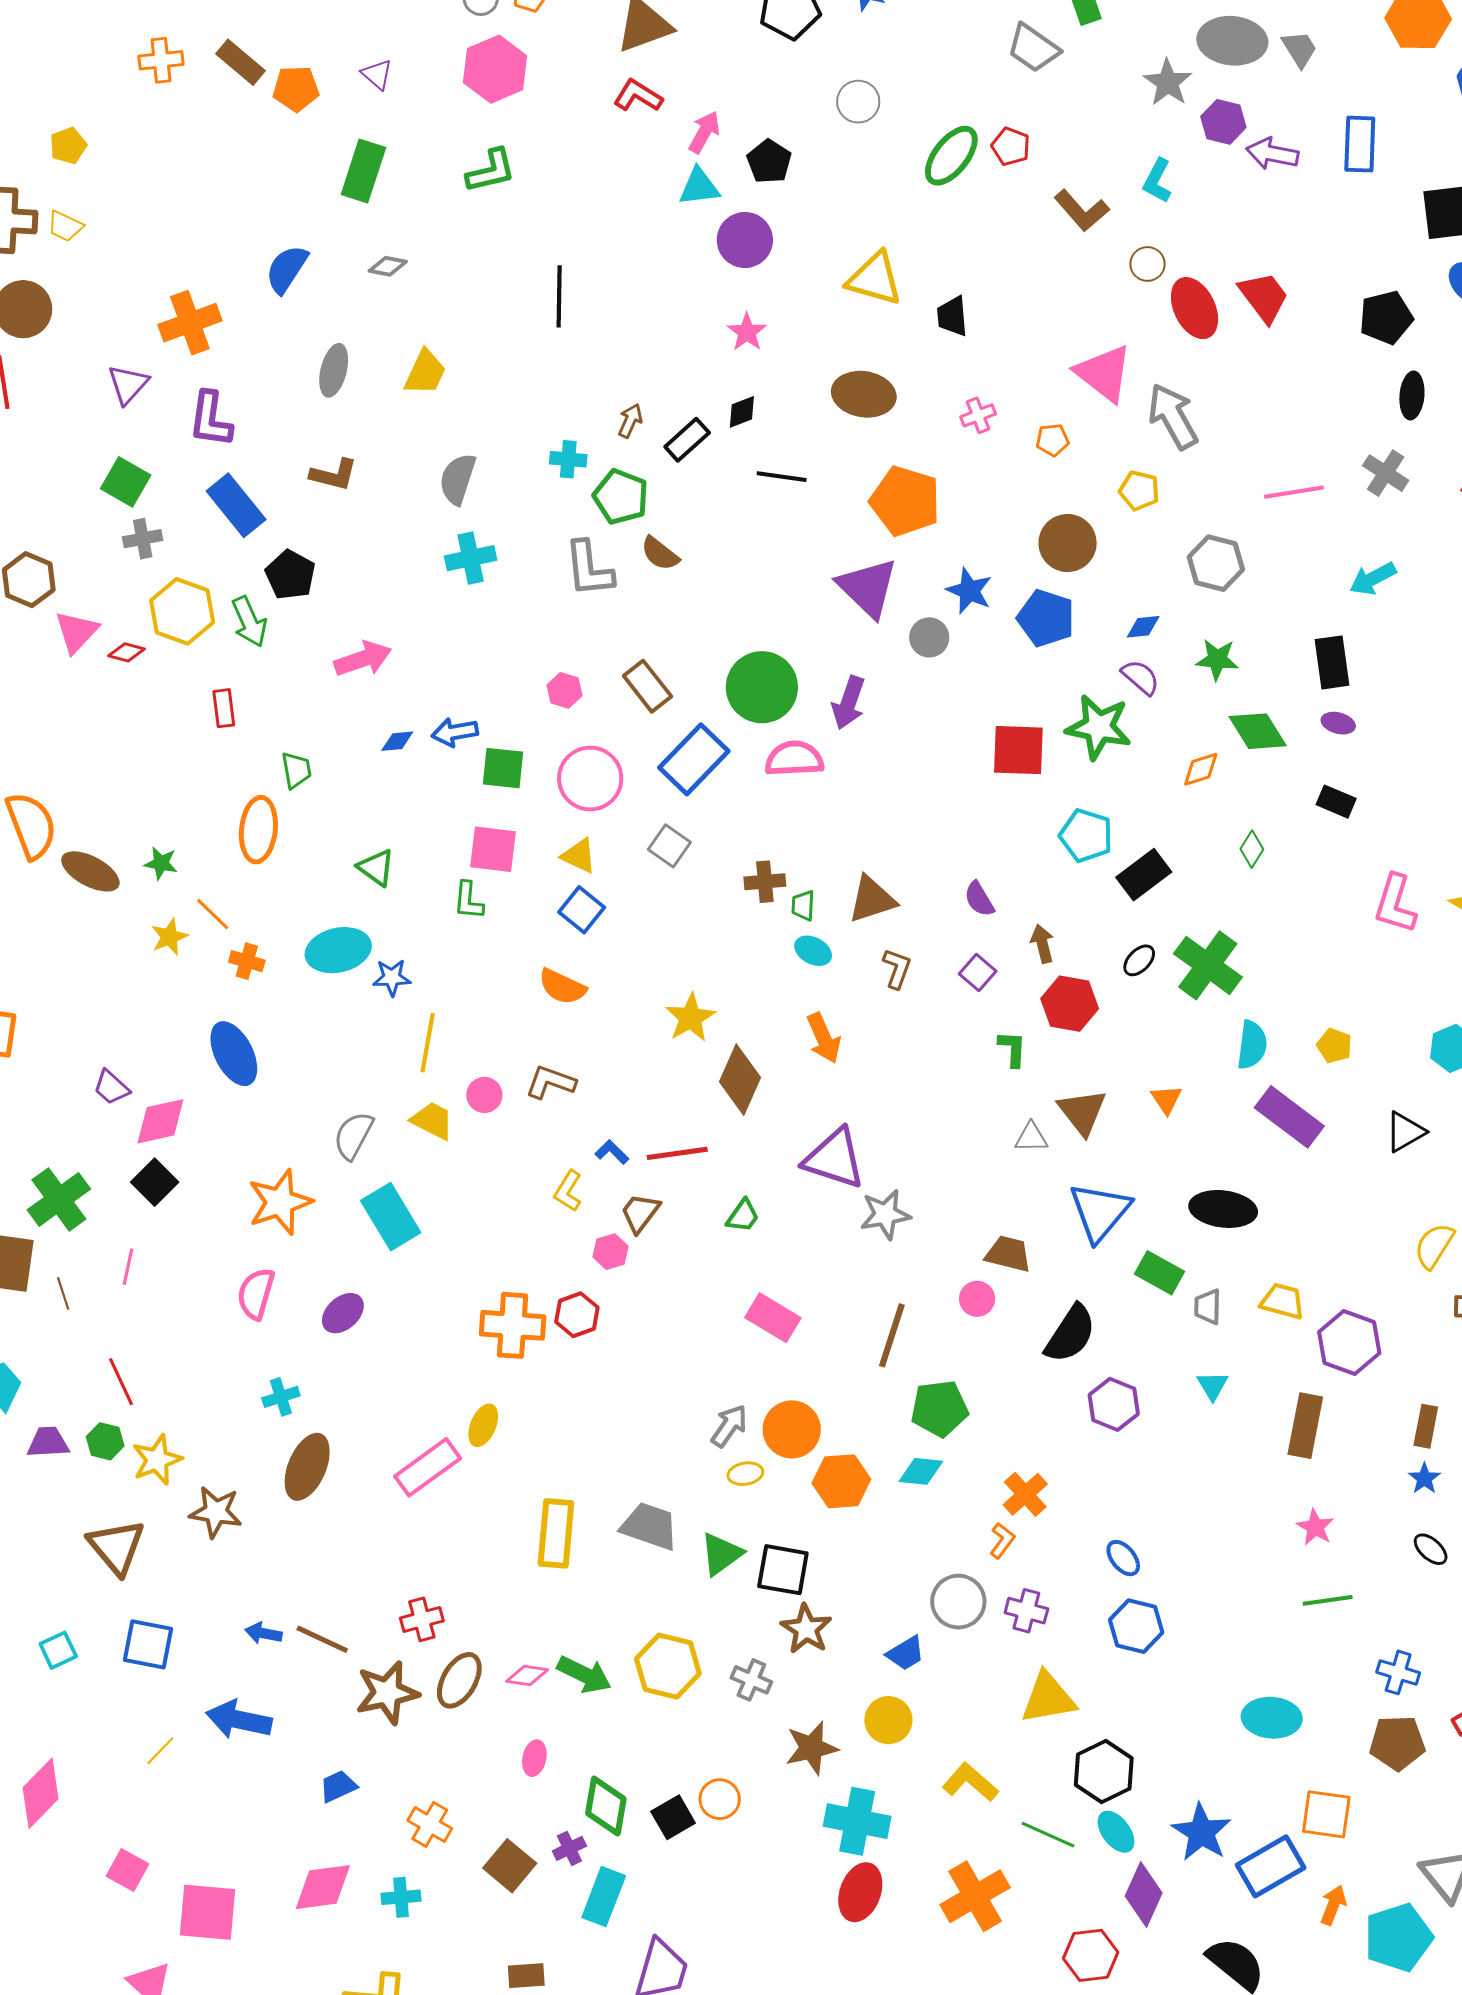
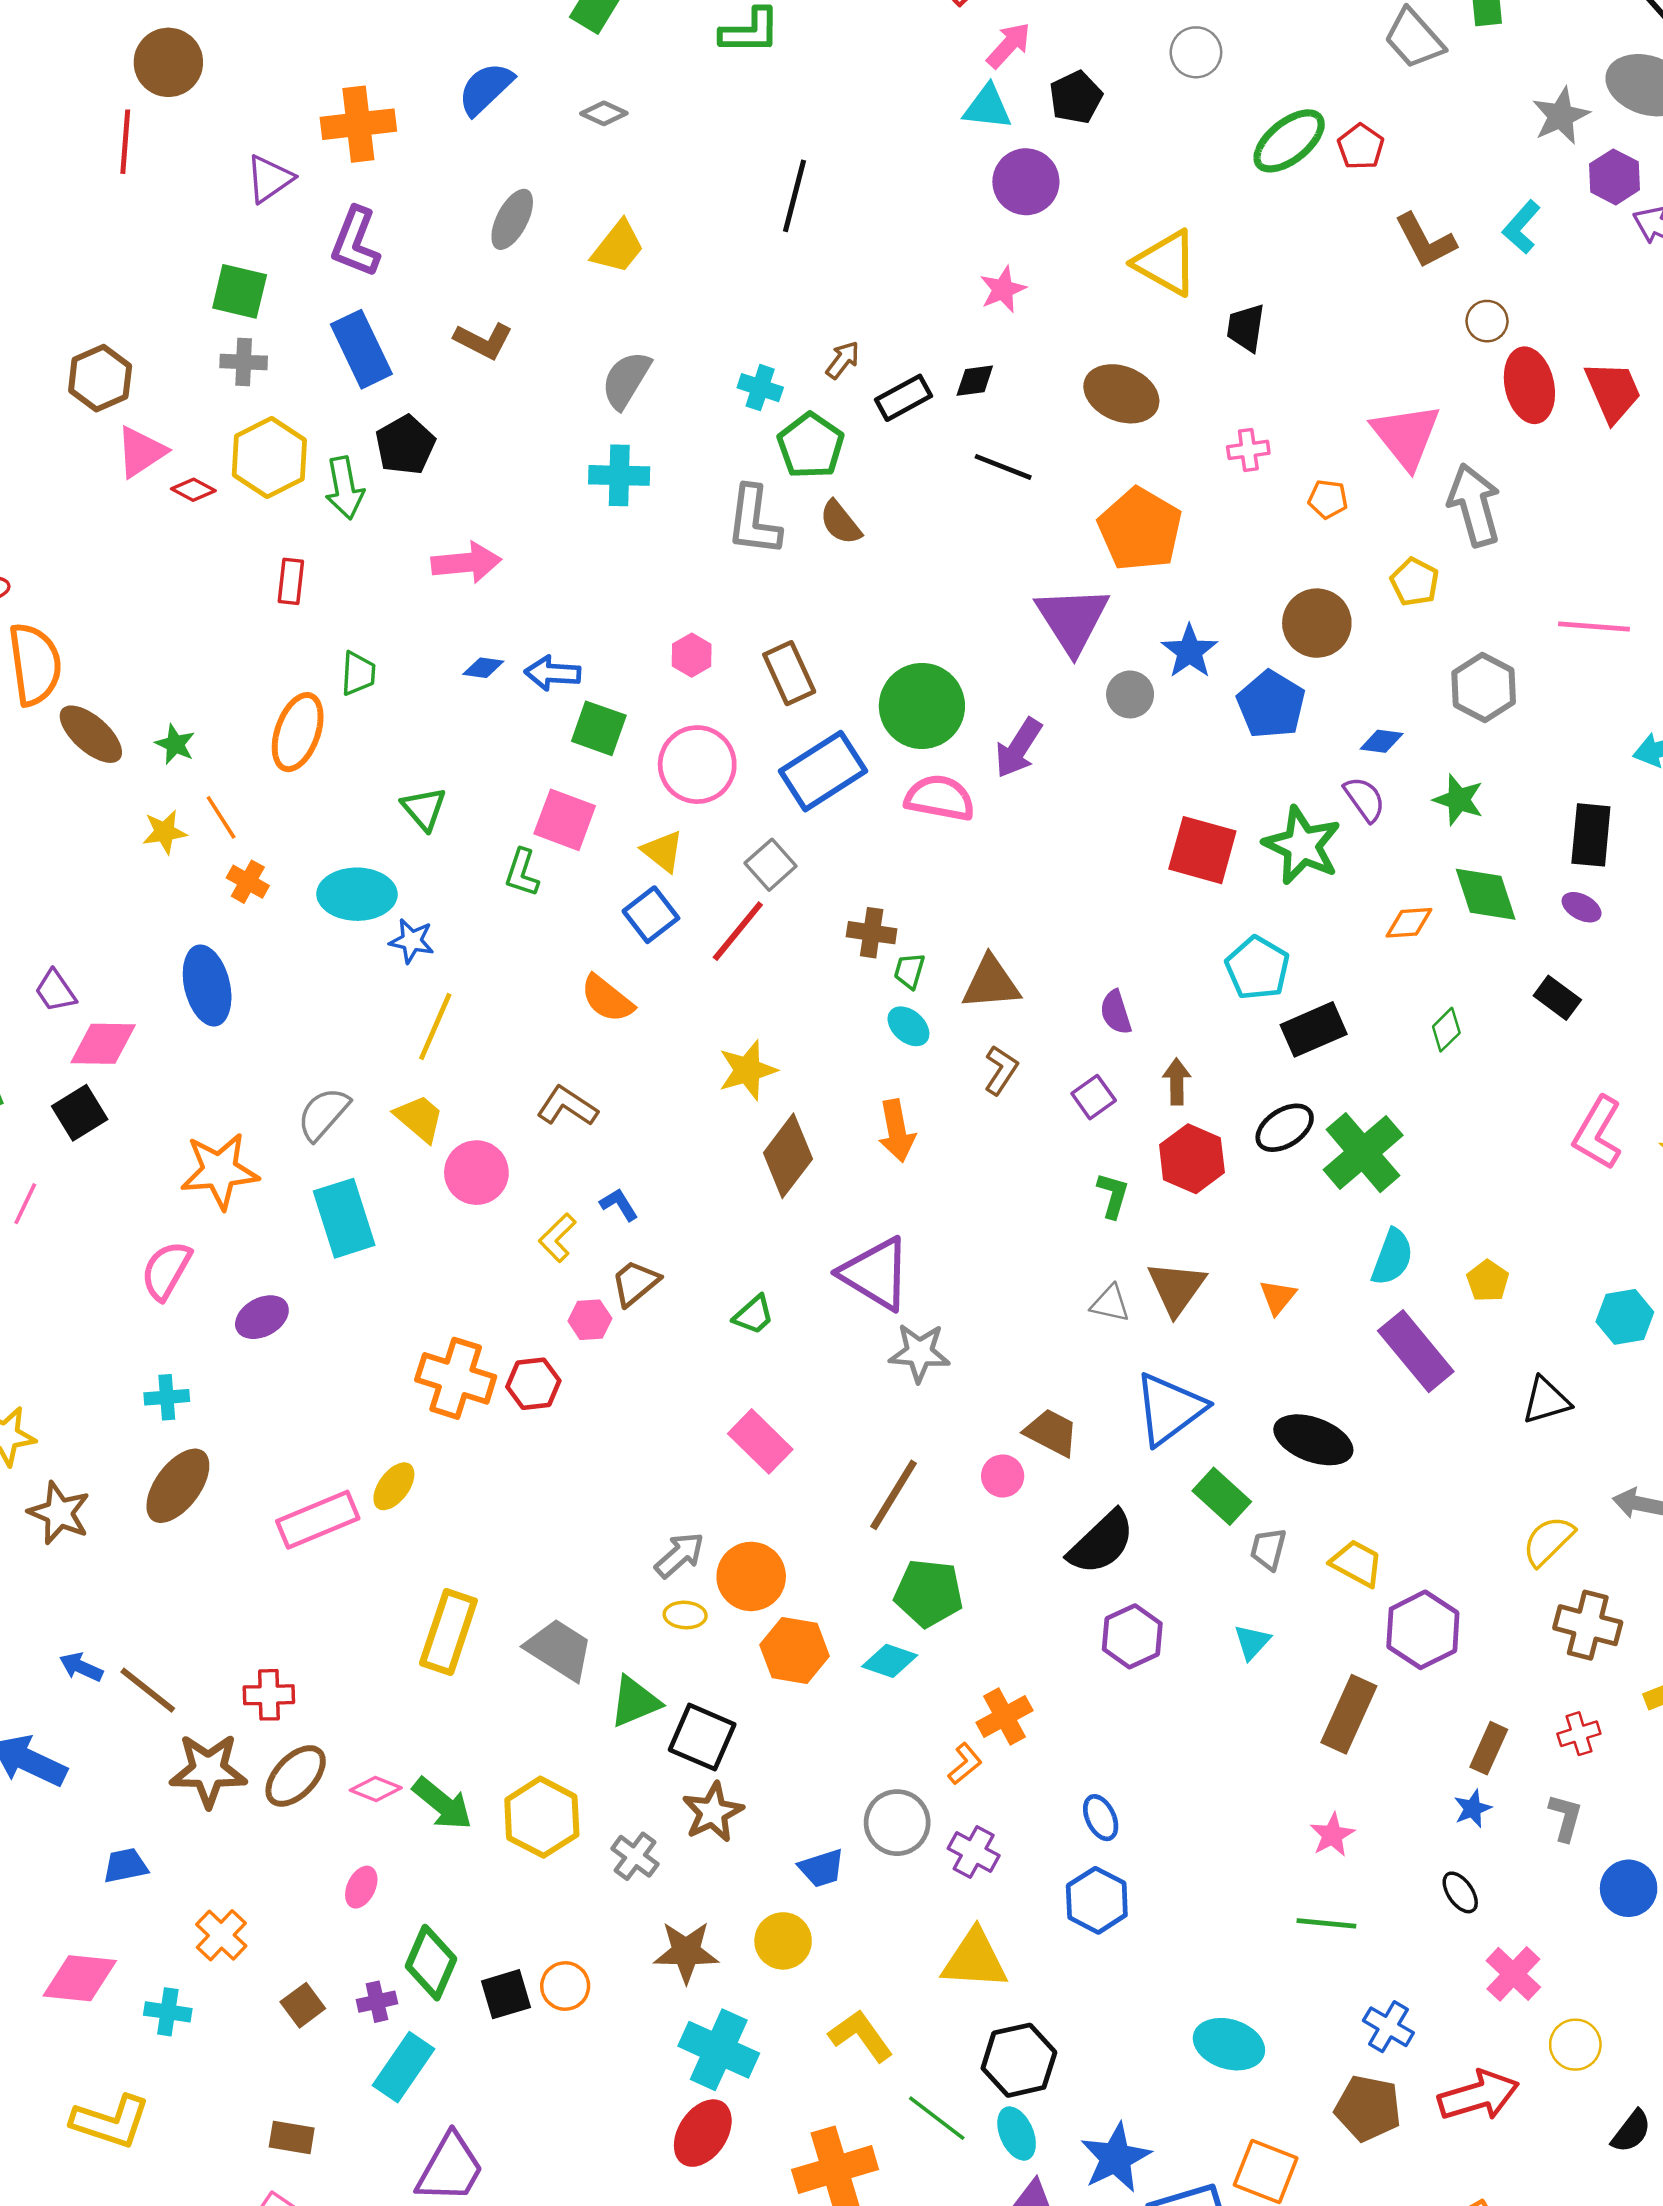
green square: (126, 482) -> (240, 291), turned -30
black ellipse: (1139, 960) -> (1285, 1128), size x1.4
pink circle: (484, 1095) -> (476, 1173), moved, size x1.5
red line: (677, 1153) -> (738, 931), moved, turned -56
brown square: (510, 1866) -> (303, 2005), size x0.7

